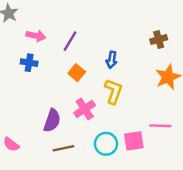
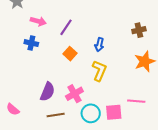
pink cross: (85, 109) -> (74, 94), moved

